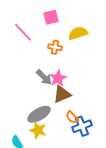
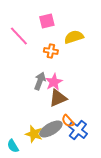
gray arrow: (44, 77) -> (40, 81), turned -114
gray ellipse: (39, 114) -> (51, 129), moved
blue cross: (82, 126) -> (78, 130), turned -30

